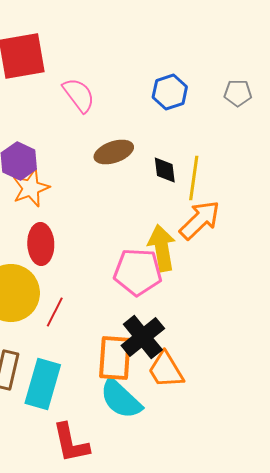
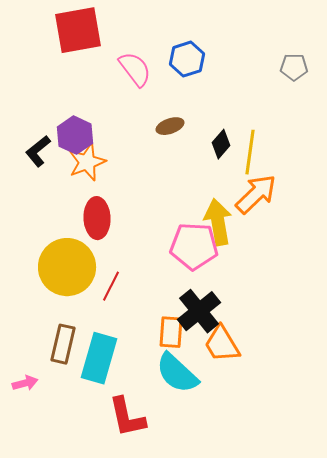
blue hexagon: (170, 92) -> (187, 59), moved
brown ellipse: (114, 152) -> (170, 126), size x0.7
black diamond: (165, 170) -> (221, 144), turned 48
orange rectangle: (115, 358) -> (171, 332), size x0.7

